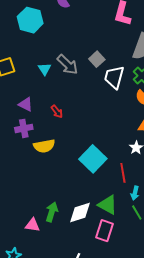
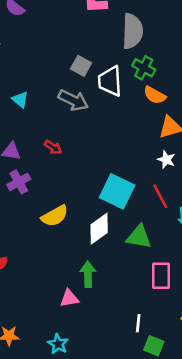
gray arrow: (68, 65) -> (73, 100), moved
yellow semicircle: (44, 146) -> (55, 216), moved
green triangle: (108, 205) -> (139, 237), moved
white diamond: (80, 213) -> (99, 229), moved

